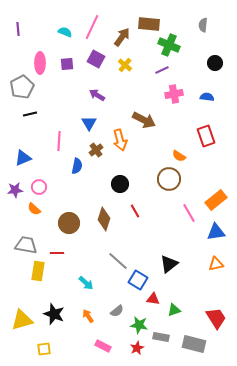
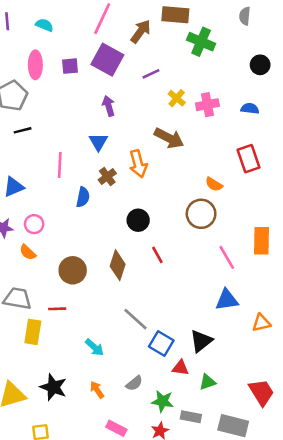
cyan semicircle: (65, 32) -> (44, 25), moved
purple square: (96, 59) -> (107, 60), size x1.4
yellow cross: (125, 65) -> (177, 98), moved
purple line: (162, 70) -> (151, 74), moved
purple arrow: (97, 95) -> (109, 106), turned 42
orange rectangle: (216, 200) -> (261, 241), turned -50
blue triangle: (216, 232) -> (227, 300), moved
black triangle: (169, 264) -> (201, 341), moved

